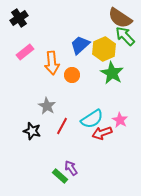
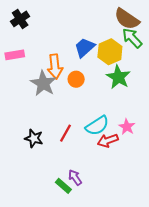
pink rectangle: (25, 52) -> (15, 55), moved, turned 30
gray star: (47, 106) -> (43, 83), moved, size x1.4

